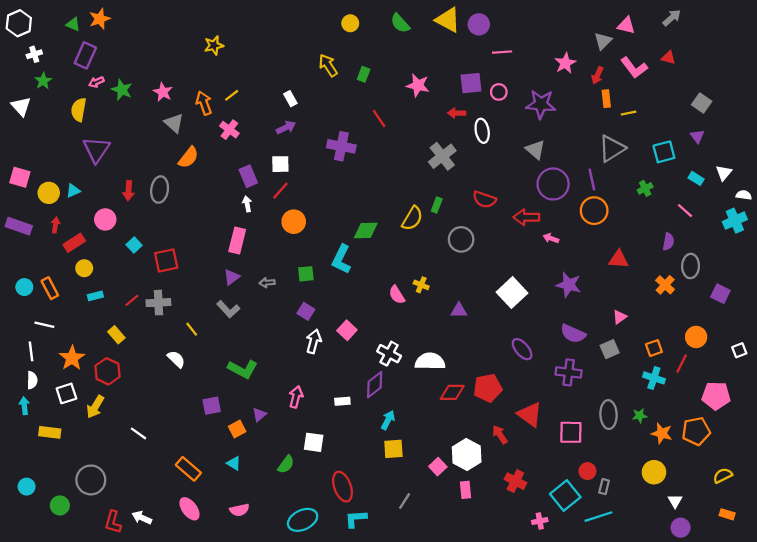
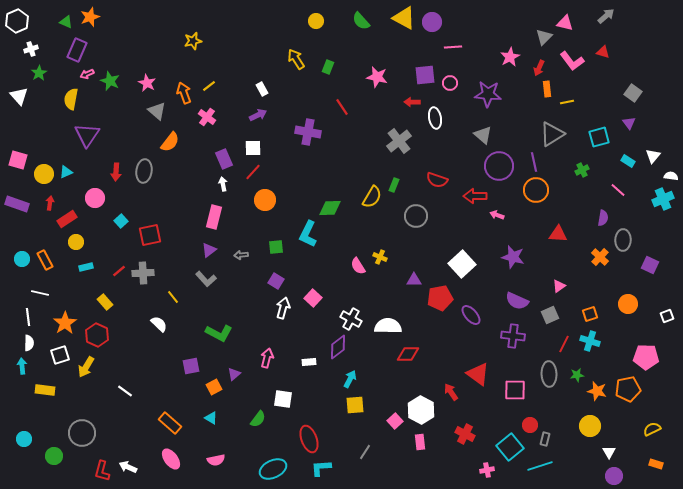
red line: (682, 364) -> (564, 344), moved
red pentagon: (488, 388) -> (440, 298), moved

